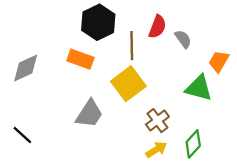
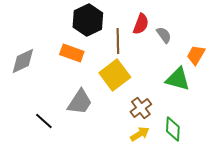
black line: (22, 135) -> (44, 121), moved
green diamond: (193, 144) -> (173, 129), turned -40

